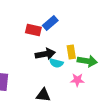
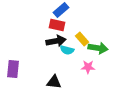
red rectangle: (33, 30) -> (57, 25), moved
yellow rectangle: (71, 52) -> (82, 39), turned -32

